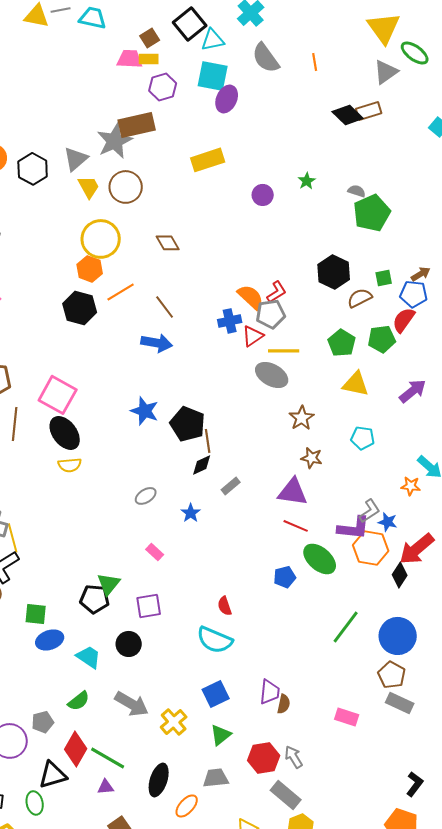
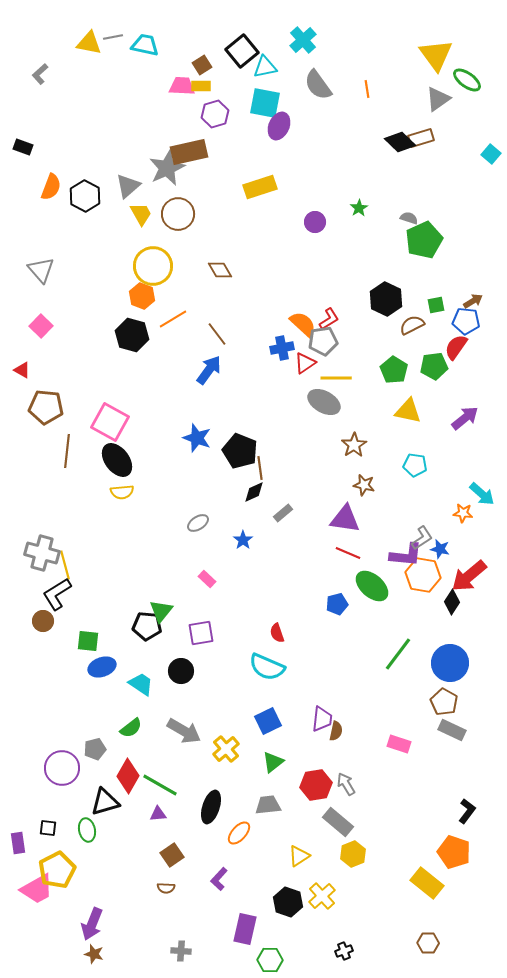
blue arrow: (157, 343) -> (209, 370), turned -64

